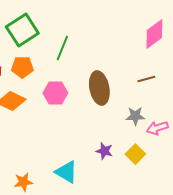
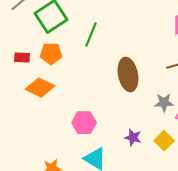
pink hexagon: (55, 93) -> (84, 123), moved

